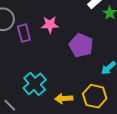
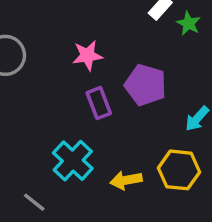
purple rectangle: (24, 33) -> (99, 103), moved

